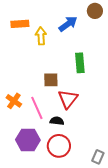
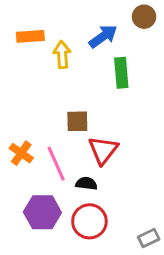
green rectangle: (80, 63) -> (121, 73), moved
gray rectangle: (98, 157) -> (149, 238), turned 40

